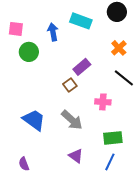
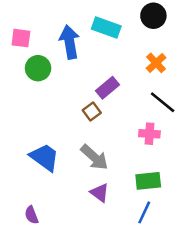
blue arrow: (53, 32) -> (69, 42), size x1.4
pink cross: (103, 102) -> (149, 134), moved
purple triangle: (76, 156) -> (100, 193), moved

